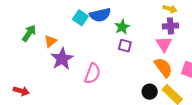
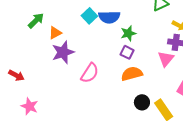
orange semicircle: (163, 67) -> (132, 74), moved, turned -80

